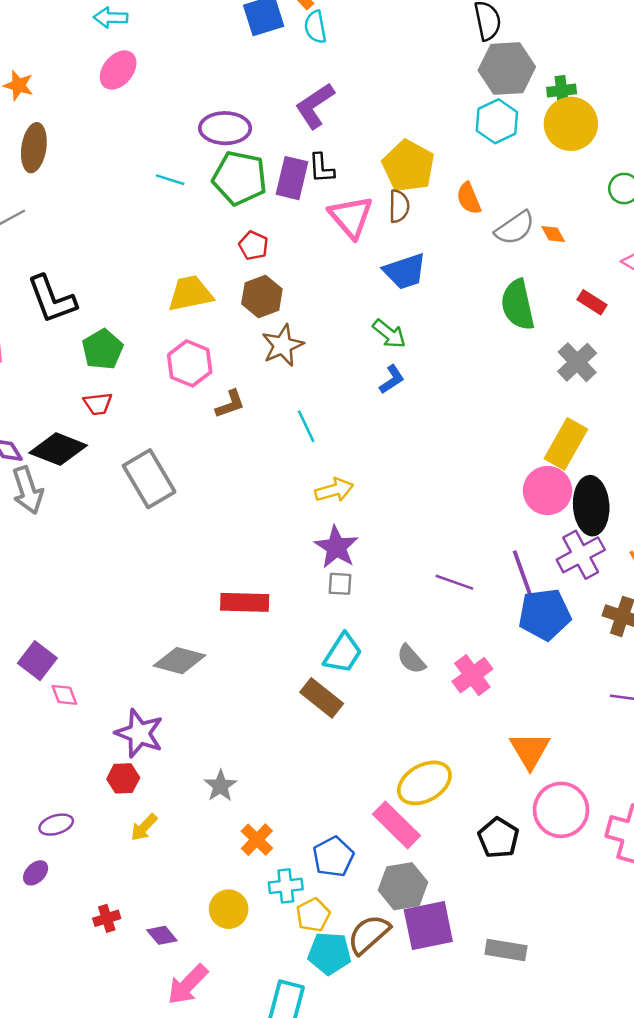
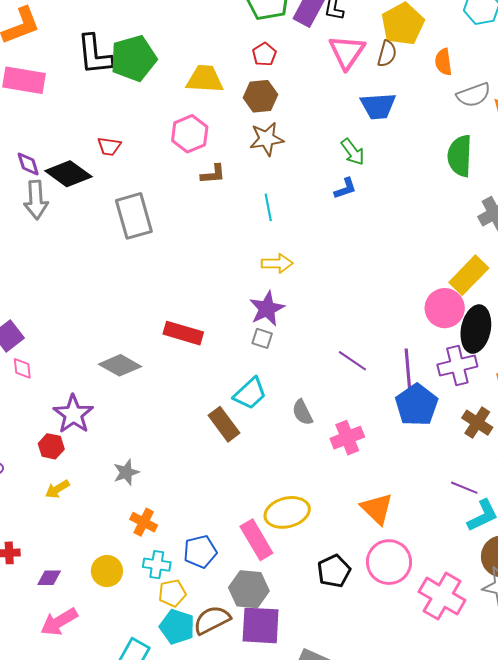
green pentagon: (103, 349) -> (133, 58), moved, size x1.4
blue pentagon: (545, 614) -> (417, 405), turned 30
orange triangle: (530, 750) -> (377, 509), turned -30
orange cross: (257, 840) -> (144, 522), turned -32
purple diamond: (162, 935) -> (49, 578), turned -65

